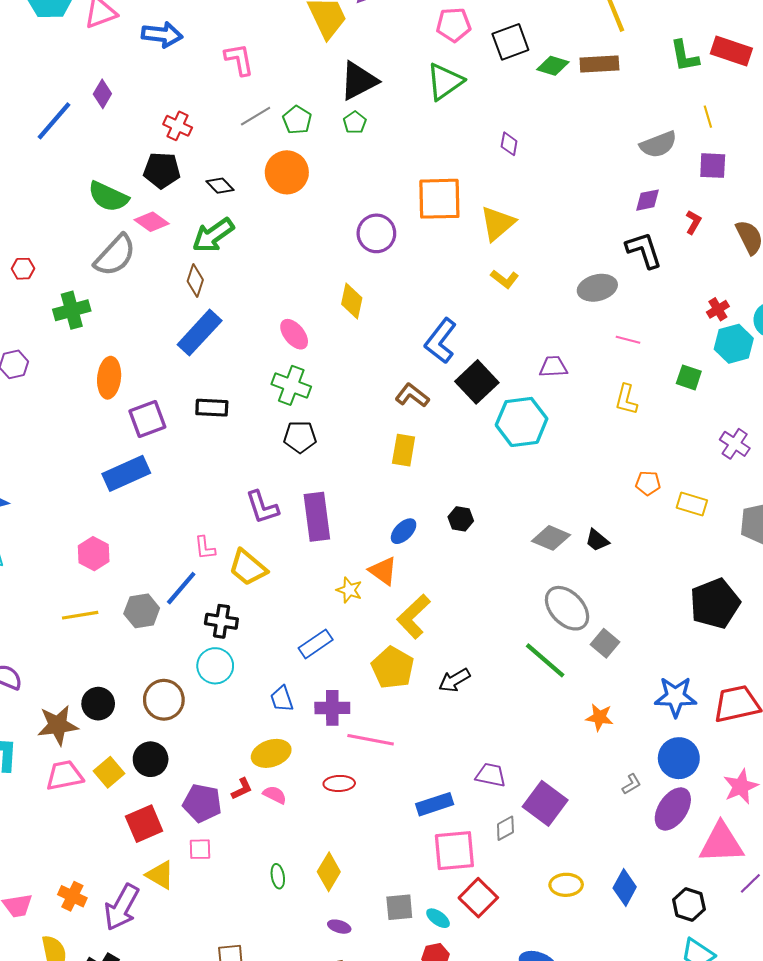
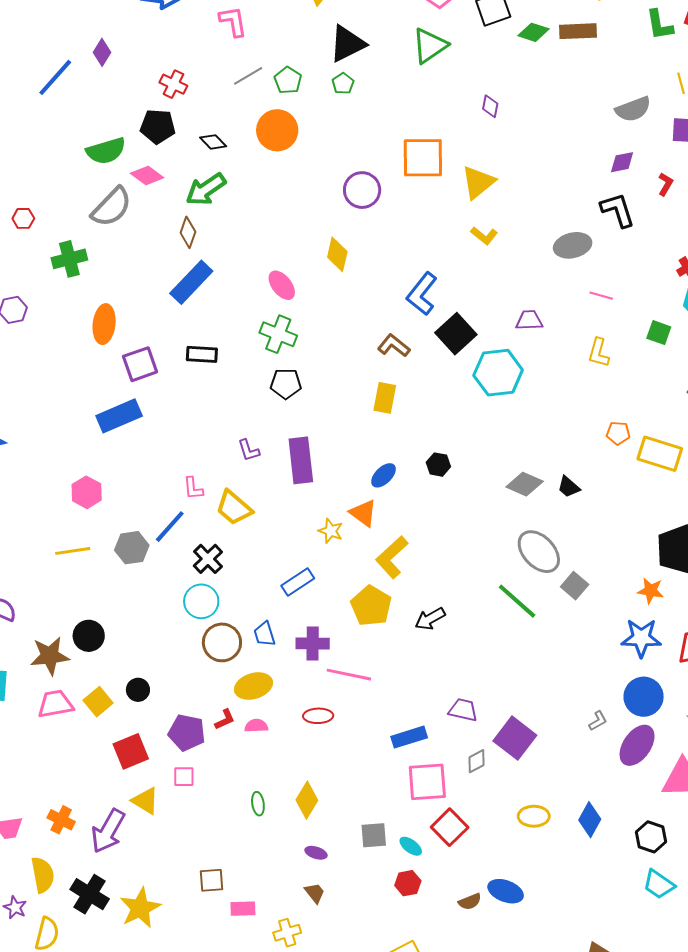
green semicircle: (108, 197) -> (106, 151), turned -42
yellow rectangle: (692, 504) -> (660, 454), size x1.5
purple L-shape: (262, 507) -> (249, 450), size x0.7
black cross: (221, 621) -> (208, 559), turned 36
brown circle: (164, 700) -> (222, 642), moved
orange star: (599, 717) -> (651, 591), moved
black circle: (151, 759) -> (138, 690), size x0.7
pink semicircle: (275, 795) -> (256, 726), turned -30

